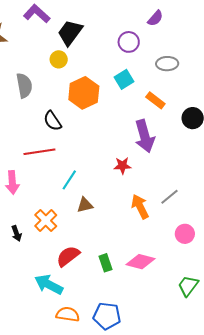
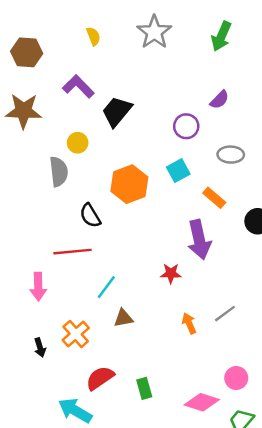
yellow circle: (59, 59) -> (78, 143), moved
orange arrow: (140, 207) -> (189, 323), size x0.7
pink circle: (185, 234) -> (236, 378), moved
pink diamond: (141, 262) -> (202, 402), moved

